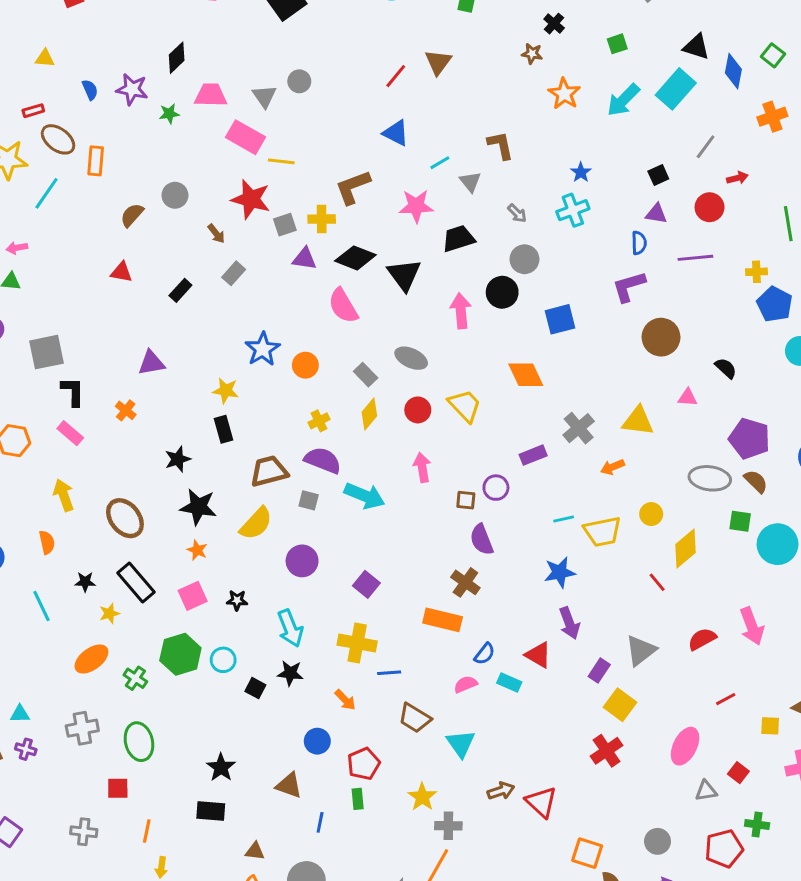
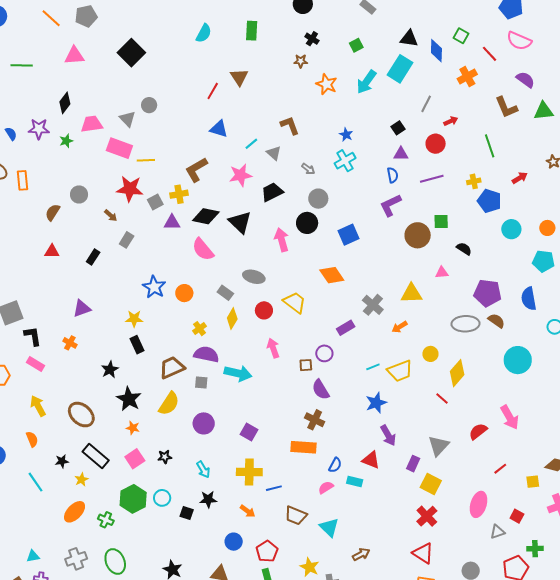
black star: (198, 507) -> (129, 399), turned 30
green square: (740, 521) -> (441, 222), moved
cyan arrow: (290, 628) -> (203, 470), size x0.7
red triangle: (541, 802) -> (423, 553), moved

